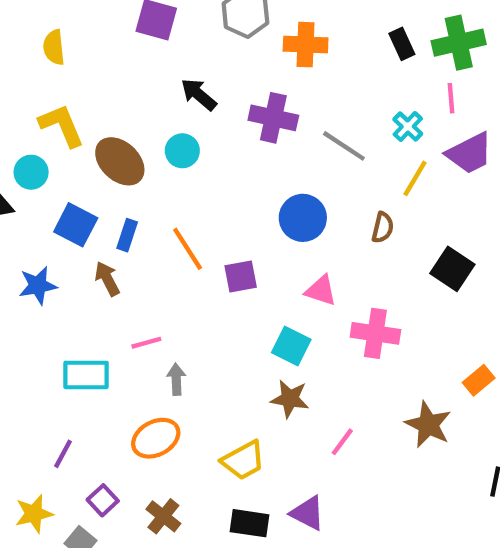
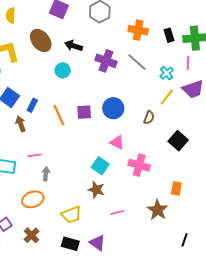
orange cross: (306, 45) -> (138, 30), moved
black arrow: (199, 94) -> (74, 46), turned -30
gray line: (344, 146) -> (137, 62), moved
brown ellipse: (120, 161) -> (41, 41), moved
purple square: (241, 277) -> (84, 112), moved
orange rectangle: (479, 380) -> (176, 189), moved, turned -48
pink line: (342, 442) -> (117, 212), turned 32

